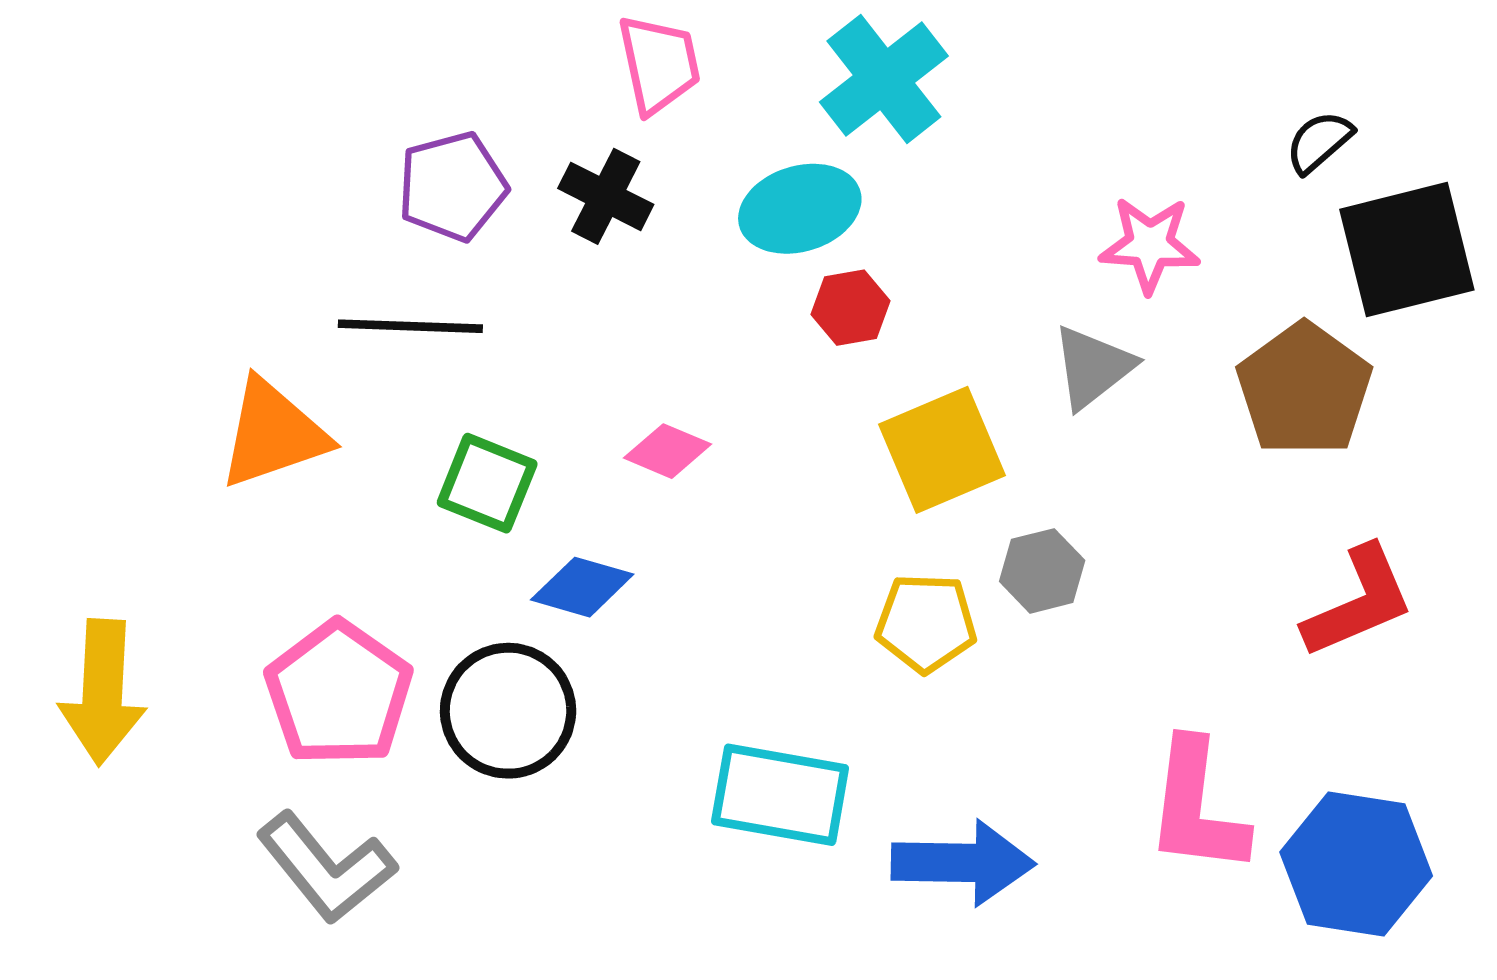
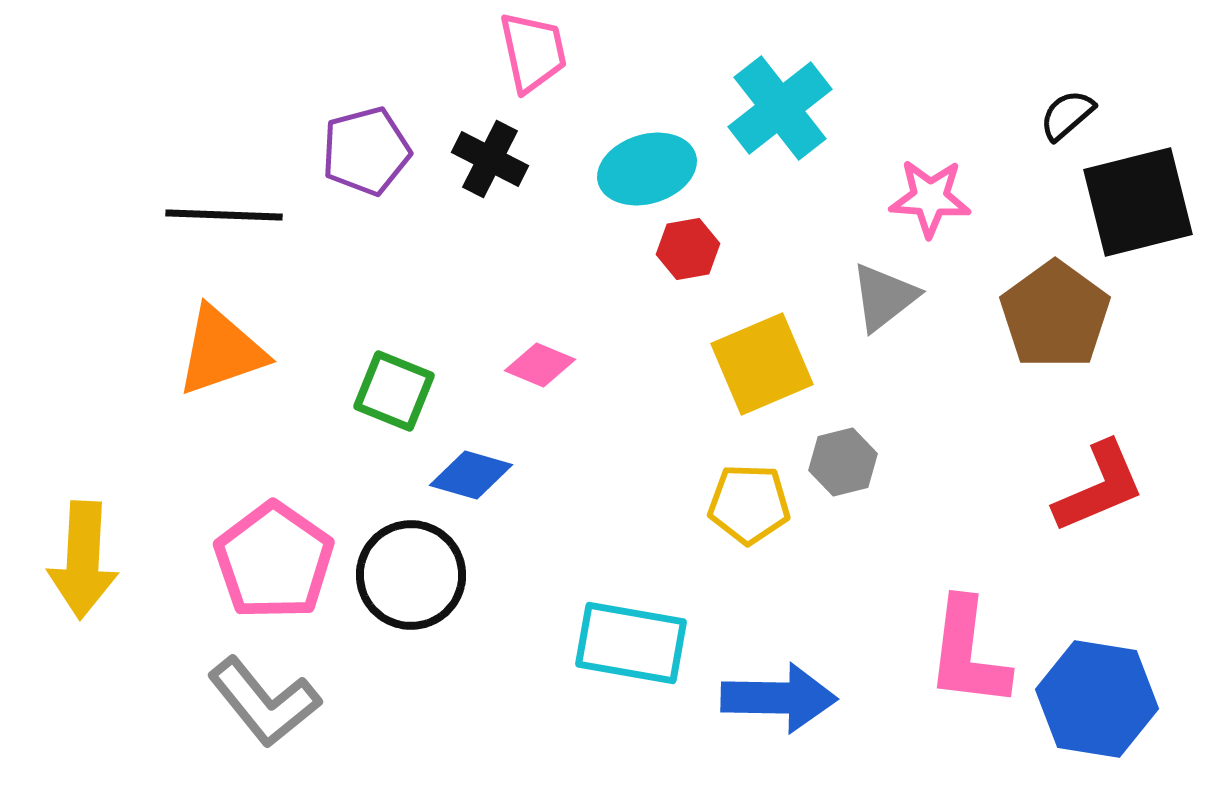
cyan cross: (884, 79) -> (780, 108), moved
black line: (410, 326) -> (224, 215), moved

